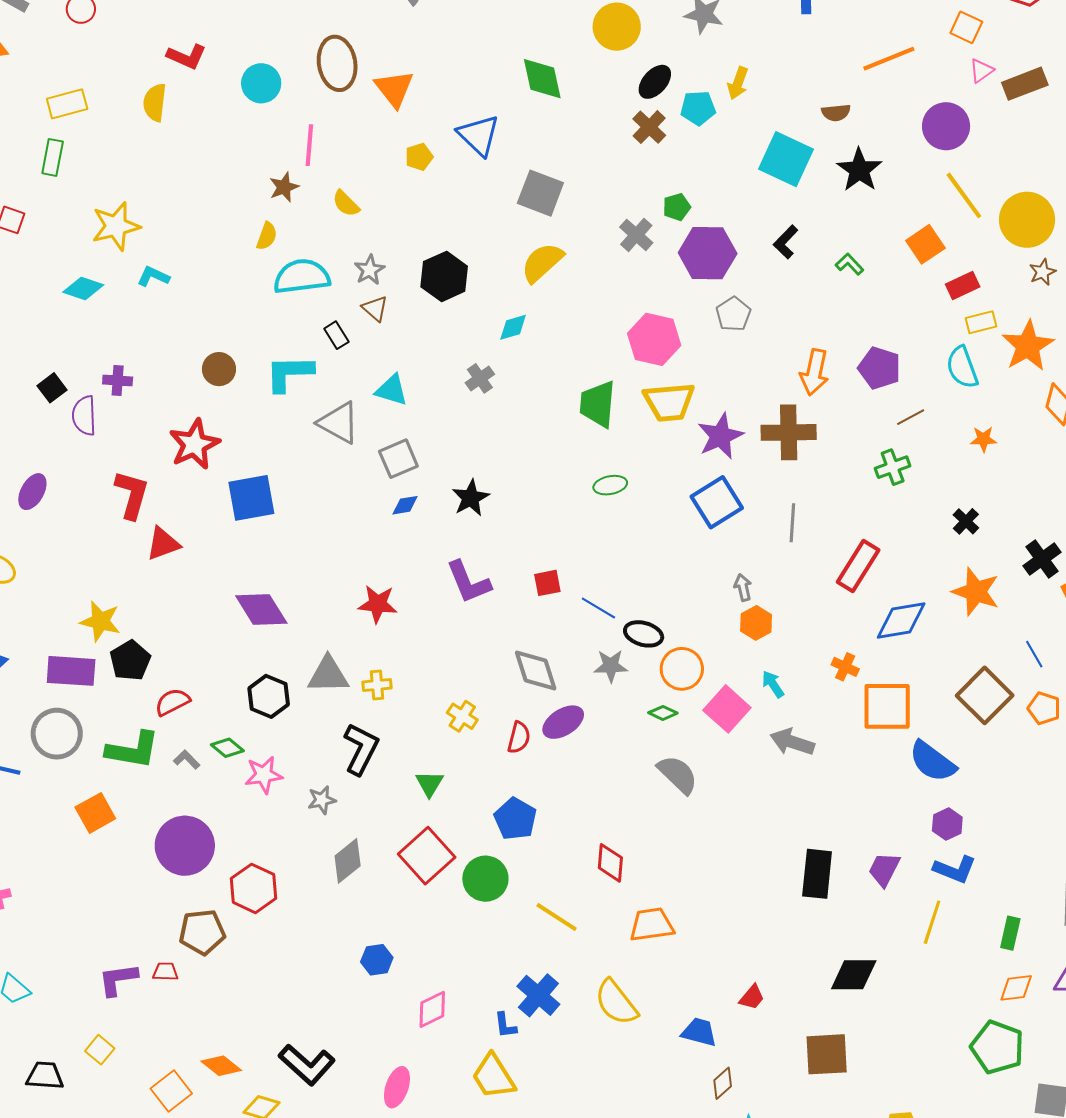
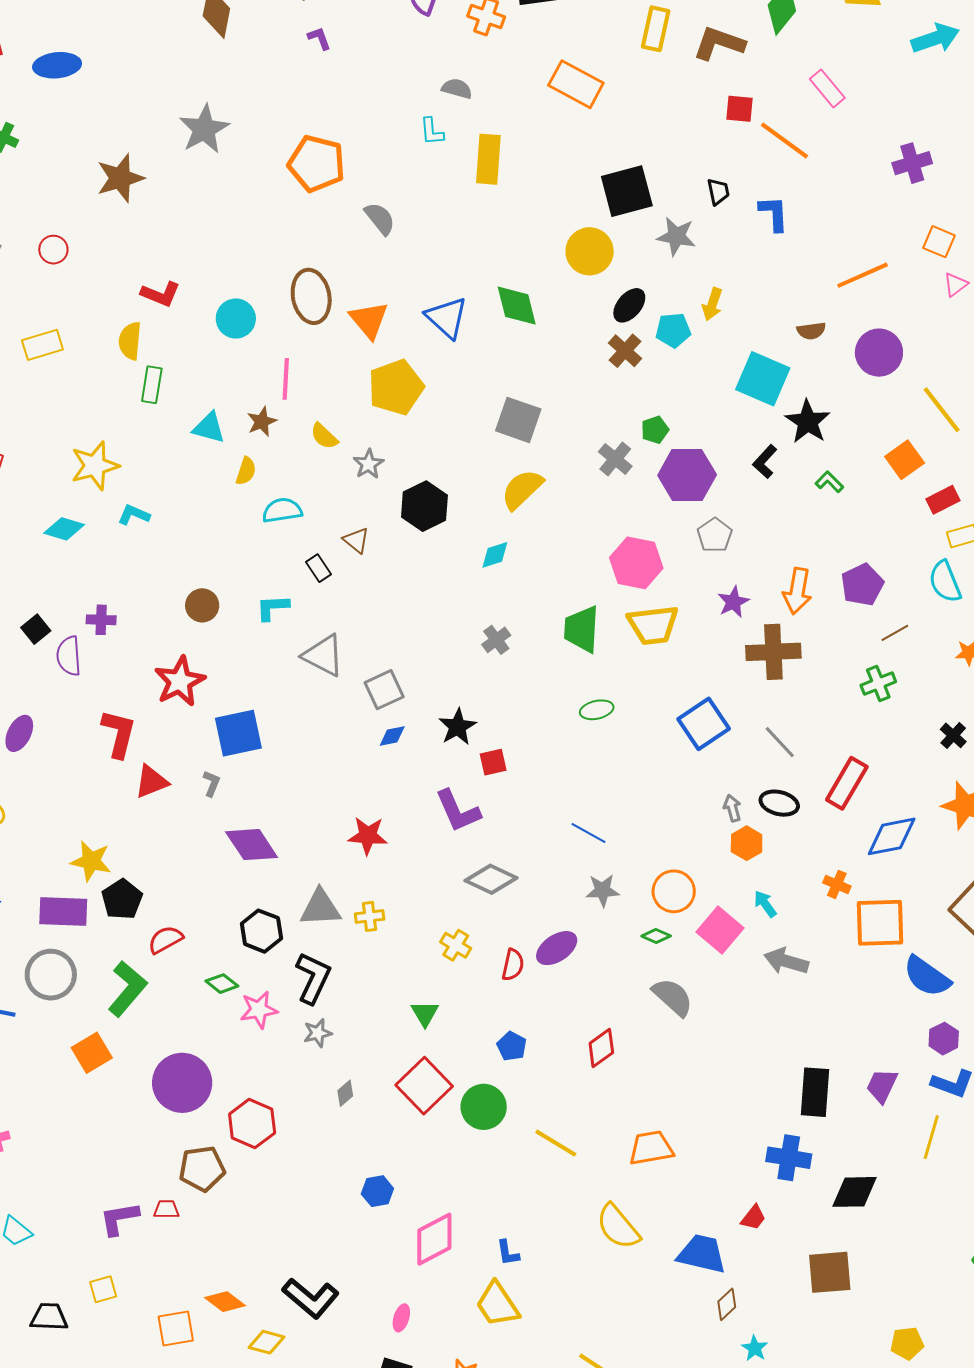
purple circle: (946, 126) -> (879, 353), moved
blue triangle: (479, 135) -> (447, 318), moved
green rectangle: (53, 157) -> (152, 385), moved
yellow pentagon: (419, 157) -> (396, 387), size x2.0
black star: (859, 170) -> (808, 422), moved
gray star: (370, 270) -> (369, 464), moved
cyan semicircle: (302, 277) -> (282, 510), size x0.7
purple pentagon: (879, 368) -> (862, 585), turned 30
cyan L-shape: (289, 373) -> (273, 607), size x0.7
gray cross: (480, 378) -> (496, 640), moved
cyan triangle: (392, 390) -> (209, 428), moved
purple star: (720, 436) -> (733, 602), moved, size x0.7
gray line: (792, 523) -> (780, 742), turned -45
red square: (547, 583) -> (493, 762), moved
black ellipse: (644, 634) -> (779, 803), moved
gray diamond: (536, 670) -> (491, 879), moved, turned -45
black L-shape: (361, 749) -> (313, 978), moved
green L-shape: (133, 750) -> (127, 989), turned -58
gray L-shape: (187, 760) -> (212, 783), moved, turned 68
blue pentagon: (515, 819) -> (512, 1046), size x0.7
gray diamond: (348, 861) -> (345, 1093), size x0.6
red diamond: (610, 863) -> (601, 1048), moved, turned 51
blue cross: (538, 995) -> (789, 1158), moved, turned -30
pink diamond: (432, 1009) -> (434, 1239), size x1.4
blue trapezoid: (699, 1032) -> (702, 1254), size x1.4
yellow square: (100, 1050) -> (103, 1289), turned 36
pink ellipse: (397, 1087) -> (401, 1318), size x0.7
orange square: (171, 1091) -> (176, 1328), turned 30

